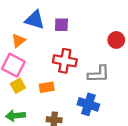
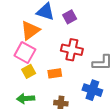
purple square: (61, 25) -> (70, 17), turned -32
orange triangle: (18, 41) -> (30, 30), size x1.5

